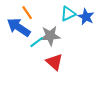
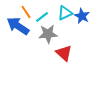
cyan line: (37, 42) -> (42, 17), moved
red triangle: (54, 62) -> (64, 53), moved

